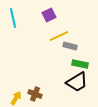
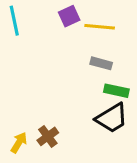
yellow line: (59, 36) -> (100, 27), moved, turned 30
brown cross: (35, 94) -> (48, 136), turned 32

